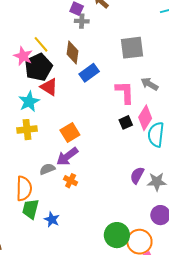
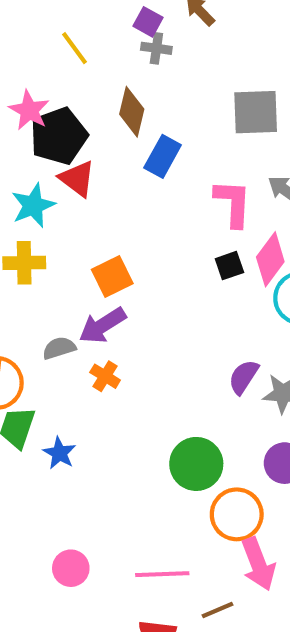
yellow line: (41, 44) -> (75, 48), moved
blue rectangle: (89, 73) -> (163, 156), turned -30
green circle: (117, 235) -> (196, 464), moved

